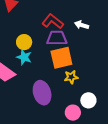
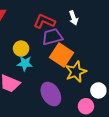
white arrow: (82, 25) -> (74, 18), turned -112
orange square: (61, 58) -> (62, 55), turned -30
yellow star: (71, 77) -> (76, 72), size x1.5

